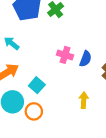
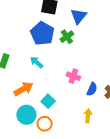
cyan arrow: (12, 43) -> (37, 62), moved
blue semicircle: (86, 59) -> (92, 89), moved

